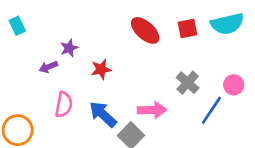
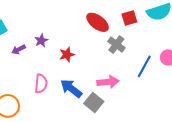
purple arrow: (48, 67) -> (19, 49), moved
gray cross: (188, 83) -> (116, 45), moved
blue line: (211, 110) -> (144, 66), moved

